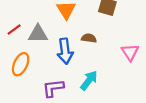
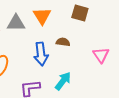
gray triangle: (38, 34) -> (16, 23), moved

